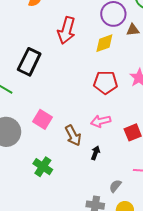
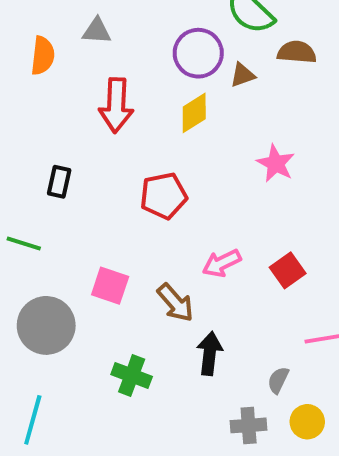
black rectangle: (29, 62) -> (59, 182), size x0.6
red pentagon: (106, 82) -> (163, 196), moved
black arrow: (95, 153) -> (210, 354), moved, size x1.5

